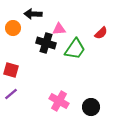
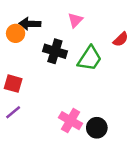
black arrow: (33, 14) -> (30, 24), moved
pink triangle: (59, 29) -> (75, 20), moved, turned -40
black circle: (91, 107) -> (97, 128), moved

